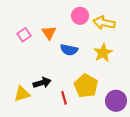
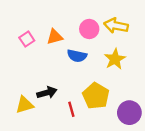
pink circle: (80, 16) -> (89, 29), moved
orange triangle: (49, 33) -> (55, 37), turned 49

